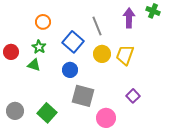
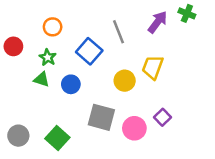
purple arrow: (129, 18) -> (158, 22), turned 36
red circle: (11, 52) -> (13, 46), moved
yellow circle: (102, 54) -> (125, 81), moved
blue circle: (70, 70) -> (71, 84), moved
pink circle: (106, 118) -> (134, 128), moved

